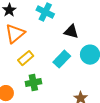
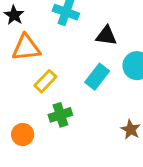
orange triangle: (15, 33) -> (26, 48), turned 40

